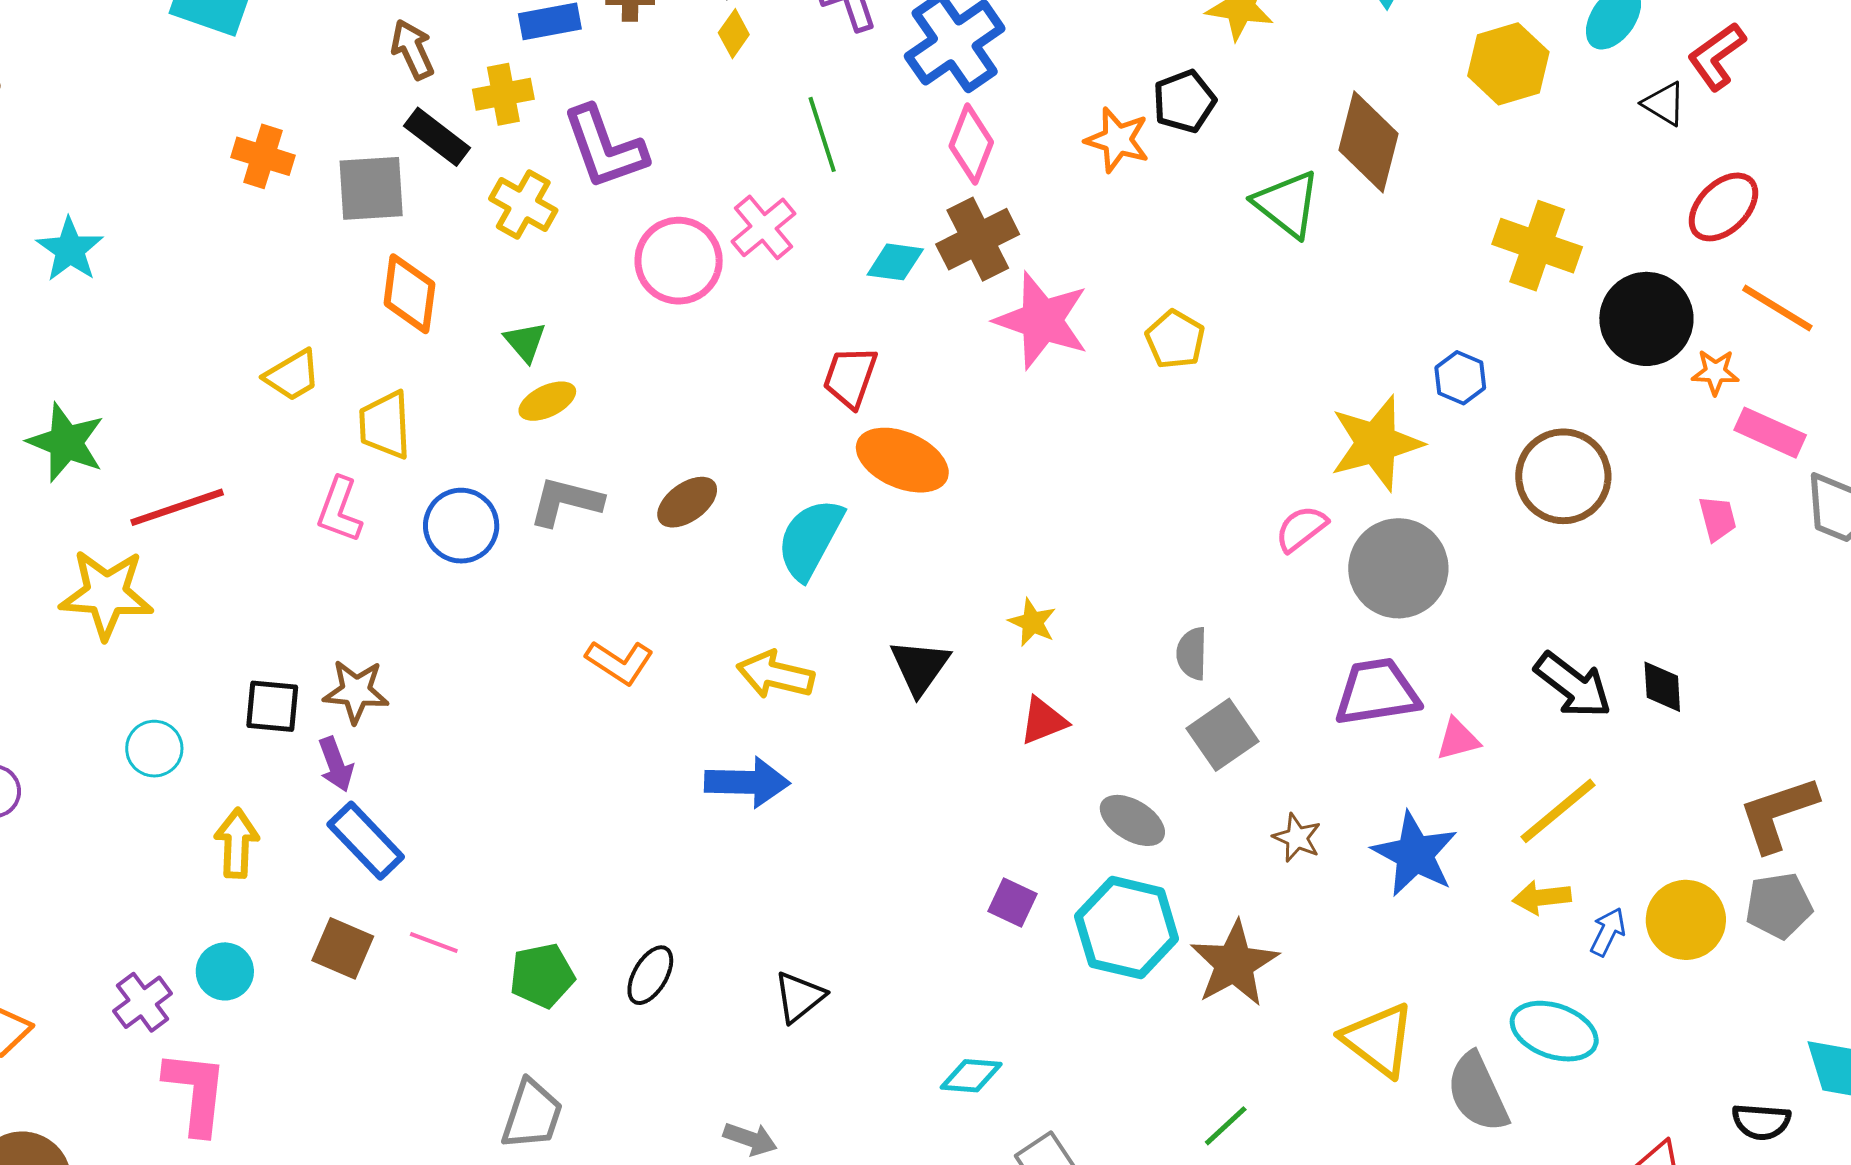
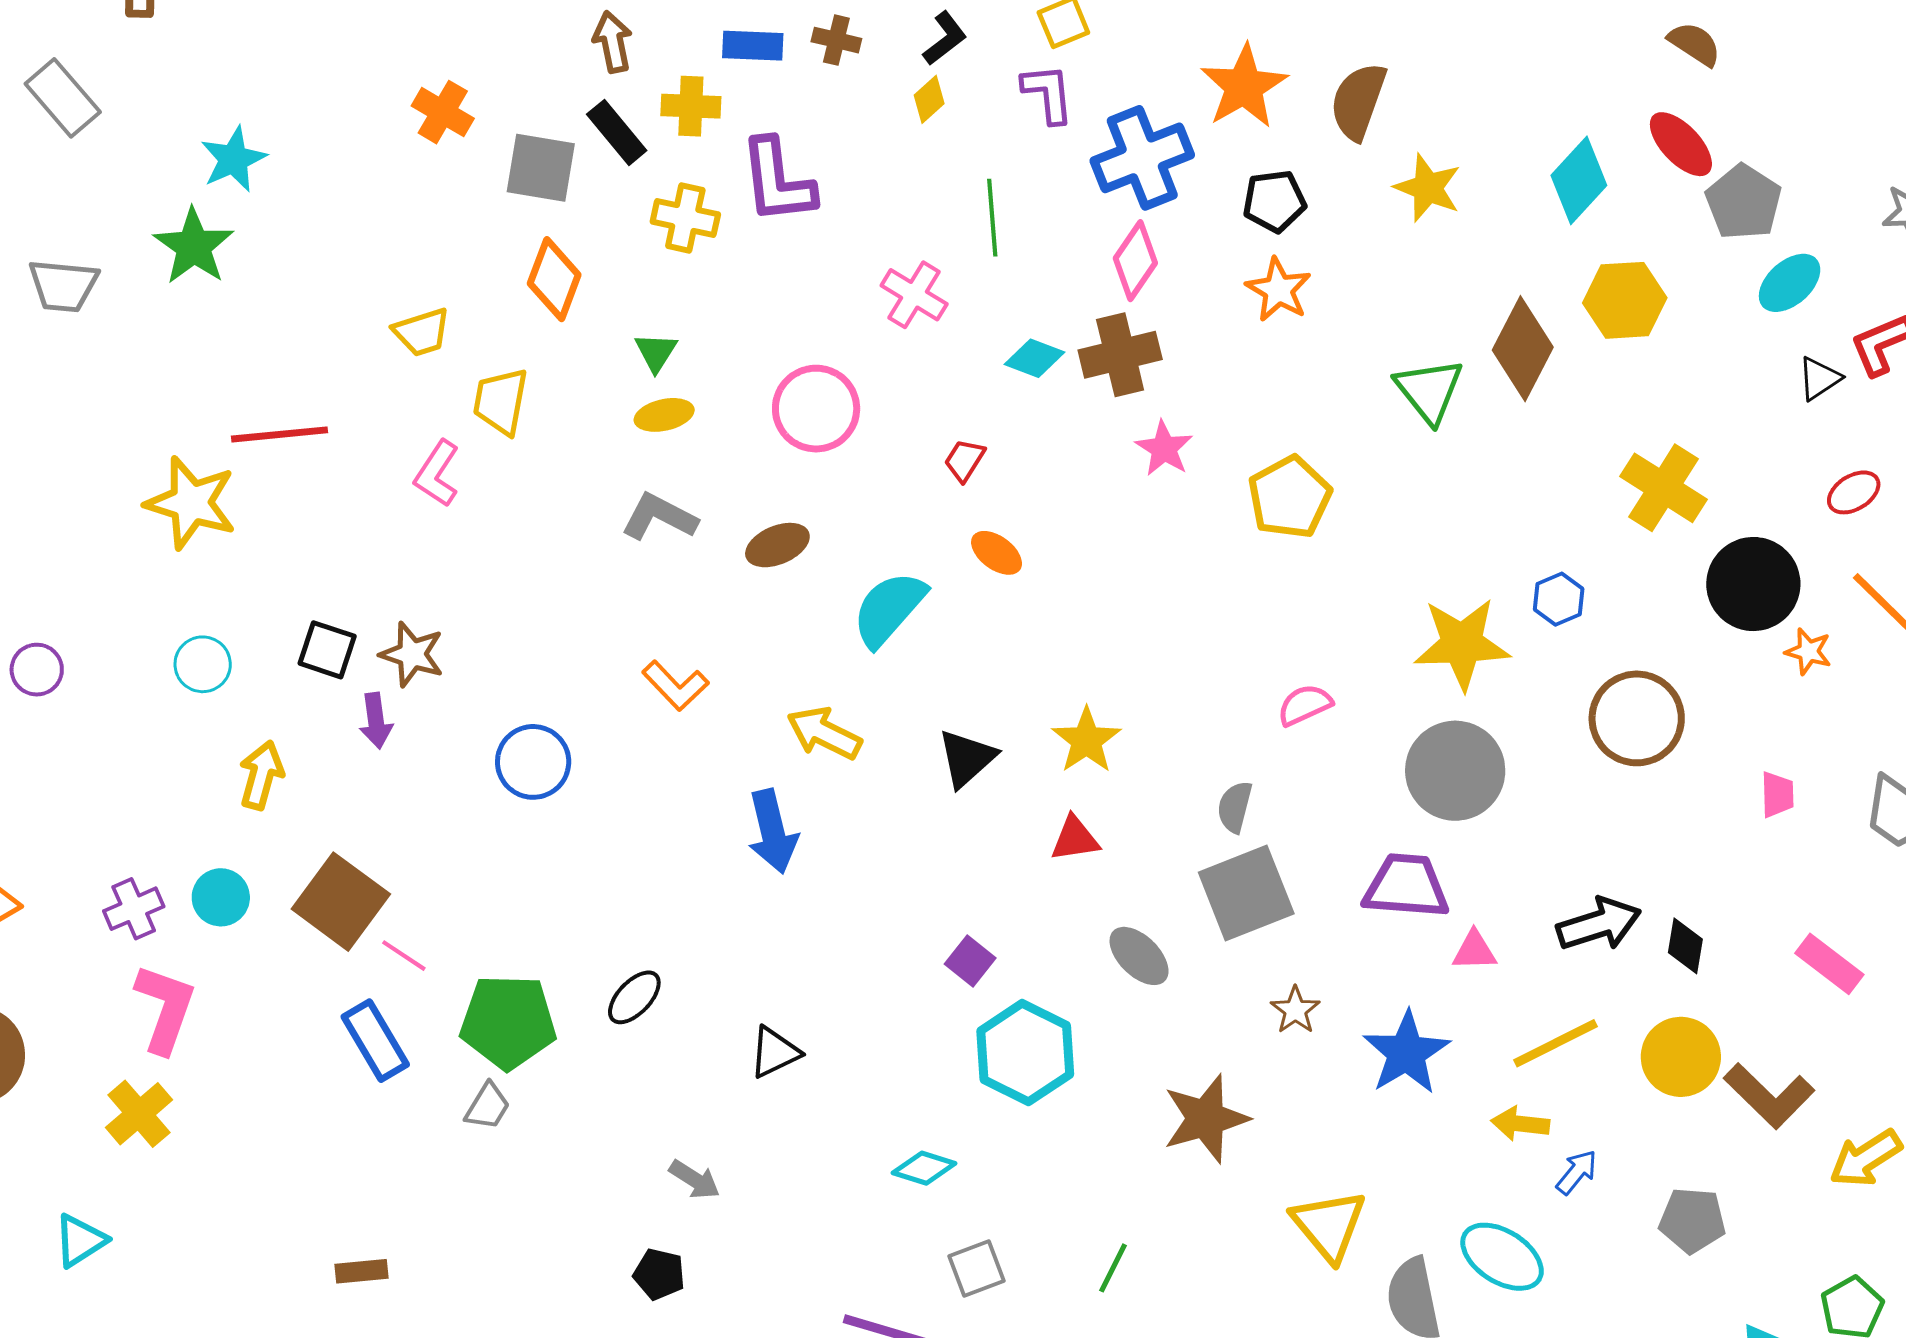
yellow hexagon: (1508, 64) -> (1625, 300), moved
black pentagon: (1184, 101) -> (1274, 201), moved
black triangle: (1664, 104) -> (1819, 378), turned 42
yellow cross: (523, 204) -> (685, 218), turned -30
red ellipse: (1723, 207) -> (1854, 492), size x0.7
pink cross: (763, 227) -> (914, 295), turned -32
pink circle: (679, 261) -> (816, 409), moved
pink star: (1042, 320) -> (1164, 448), size x0.6
yellow pentagon: (1175, 339) -> (1290, 497), size x1.4
red trapezoid: (850, 377) -> (965, 460), size x0.7
pink rectangle: (1770, 433) -> (1829, 964), moved
green star: (66, 442) -> (194, 246), moved
orange ellipse: (902, 460) -> (997, 553), size x0.6
blue circle: (461, 526) -> (533, 762), moved
pink semicircle: (1301, 529) -> (1305, 705), moved
yellow star: (1032, 622) -> (1086, 740), size x1.4
black arrow: (1573, 685) -> (1599, 924), turned -68
gray square: (1223, 735) -> (1246, 893), size x1.4
blue arrow: (747, 782) -> (772, 831), turned 62
brown L-shape: (1778, 814) -> (1769, 1096), turned -130
blue rectangle: (366, 841) -> (375, 1041), moved
purple square: (1012, 903) -> (970, 961), moved
gray pentagon: (1779, 906) -> (1692, 1220), moved
yellow circle: (1686, 920) -> (1681, 1057), moved
cyan hexagon: (1127, 928) -> (1025, 1053), moved
pink line: (434, 943) -> (404, 956), moved
brown square: (343, 948) -> (341, 902), size x1.5
green pentagon: (542, 976) -> (508, 1022), moved, size x1.5
gray trapezoid: (532, 1115) -> (488, 1106), size x0.7
green line: (1226, 1126) -> (1113, 1268), moved, turned -34

